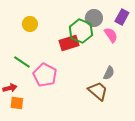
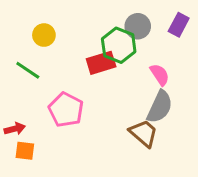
pink semicircle: (111, 35) -> (160, 75), moved
green line: (22, 62) -> (28, 70), moved
gray semicircle: (109, 73) -> (160, 107), size x1.6

